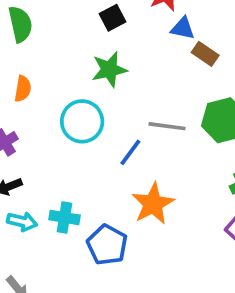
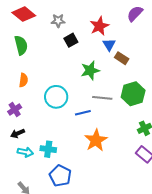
blue triangle: (183, 28) -> (109, 45), turned 48
green star: (109, 69) -> (90, 70), moved
blue line: (130, 152) -> (83, 113), turned 42
blue pentagon: (107, 245) -> (60, 176), moved

